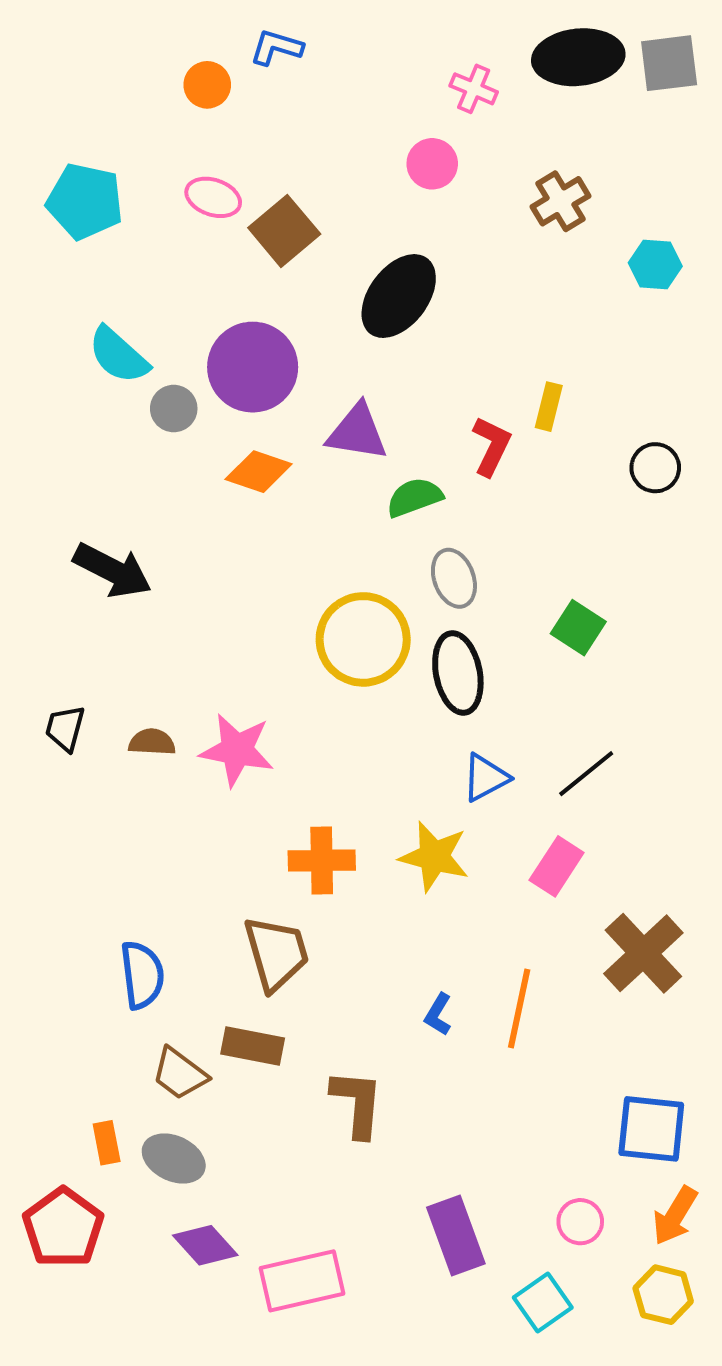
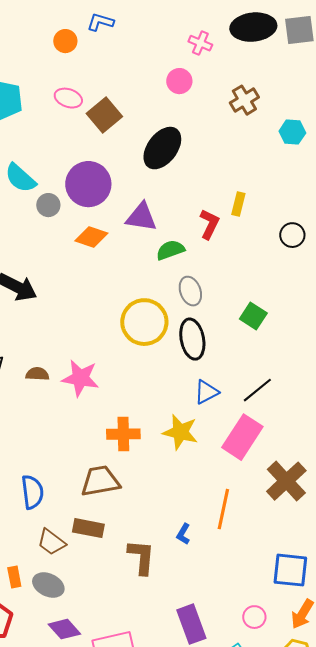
pink rectangle: (557, 866) -> (242, 437), size x1.5
brown trapezoid: (276, 953) -> (100, 481), turned -84
blue L-shape: (438, 1014) -> (183, 534), moved

